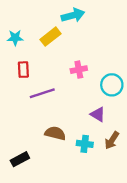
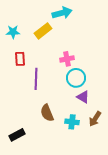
cyan circle: (112, 85) -> (76, 78), moved
purple line: (42, 93) -> (36, 79), turned -70
brown semicircle: (55, 133) -> (47, 113), turned -126

